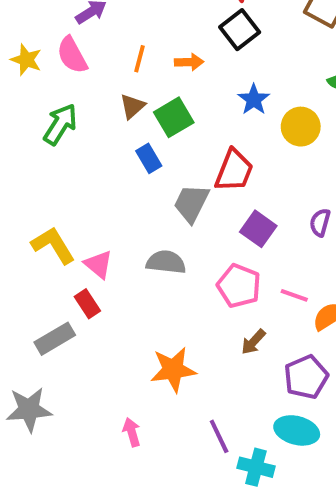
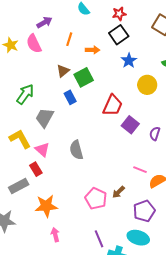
orange line: (140, 59) -> (69, 39), moved
blue star: (254, 100) -> (129, 60), moved
green arrow: (60, 124) -> (25, 94), moved
gray trapezoid: (191, 203) -> (45, 118), moved
purple square: (258, 229) -> (130, 125), moved
gray semicircle: (166, 262) -> (76, 150), turned -114
pink pentagon: (239, 286) -> (96, 198), moved
orange star: (173, 370) -> (46, 206), moved

